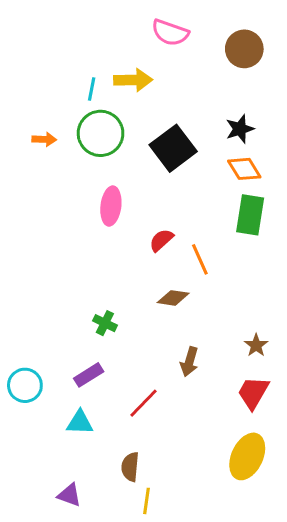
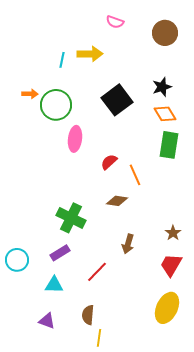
pink semicircle: (170, 33) -> (115, 22), size x0.7
green circle: (101, 133) -> (56, 105), moved
green cross: (105, 323) -> (71, 218), size x1.8
purple triangle: (69, 495) -> (47, 321), moved

